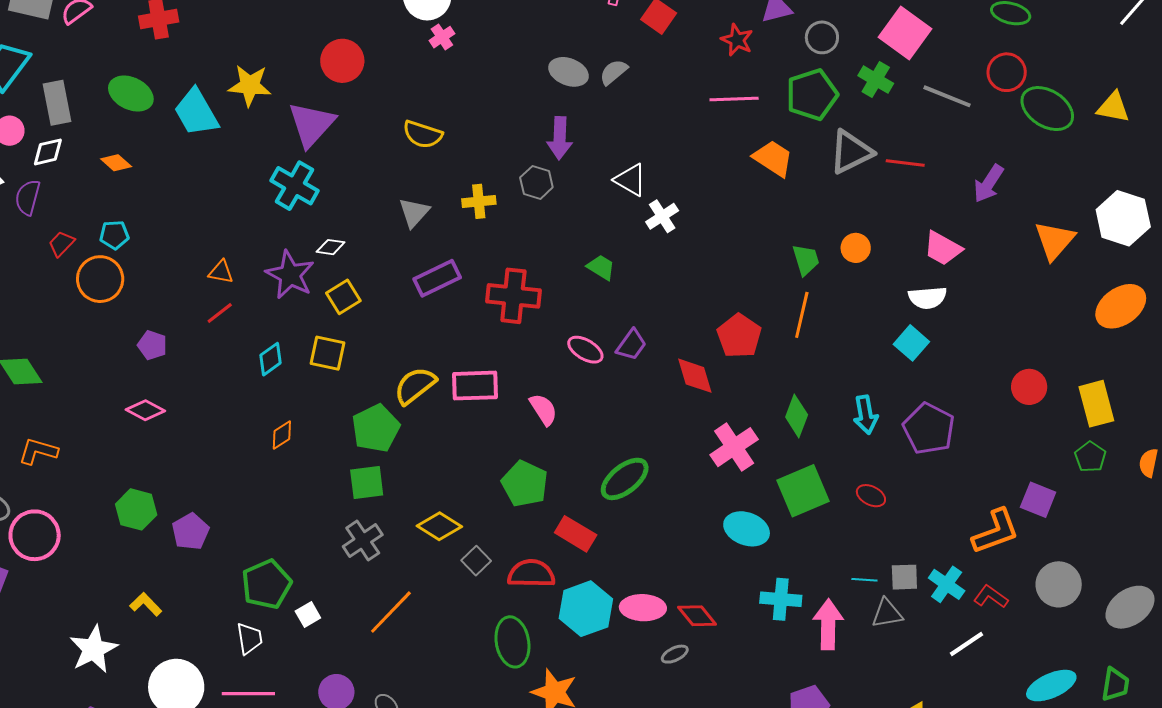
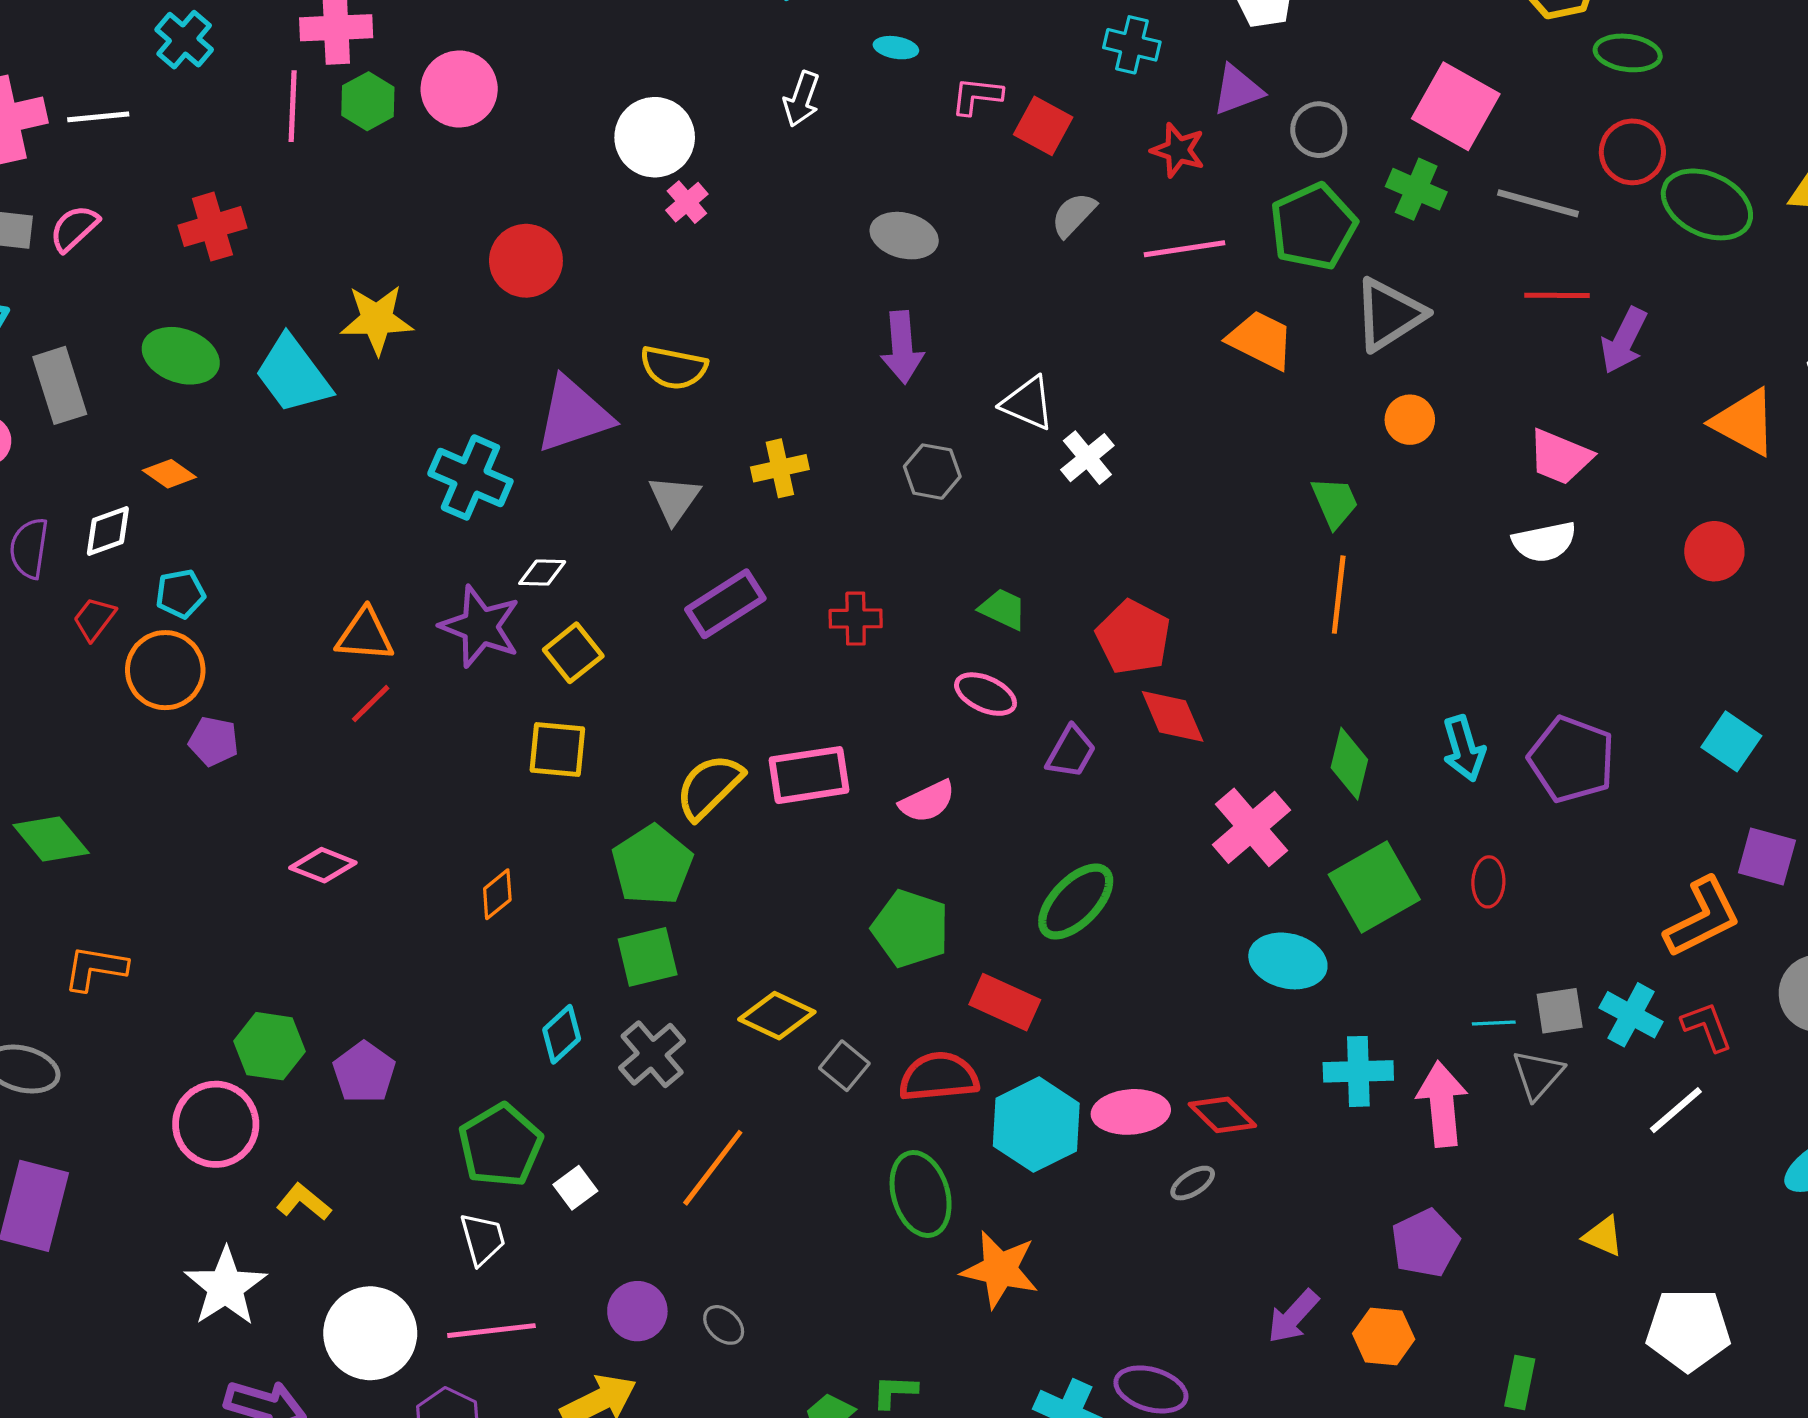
gray semicircle: (614, 72) -> (1074, 215), moved
purple triangle: (311, 124) -> (574, 415), moved, turned 36
white diamond: (48, 152) -> (108, 531), moved
red line: (905, 163) -> (1557, 295), moved
gray hexagon: (536, 182) -> (932, 472), moved
orange triangle: (1055, 240) -> (1744, 422), turned -36
orange circle: (856, 248) -> (1410, 420), moved
green trapezoid: (601, 267) -> (1003, 609), moved
orange triangle: (221, 272) -> (365, 635), size x1.4
red cross: (513, 296) -> (856, 619), size x0.6
red pentagon: (739, 336) -> (1133, 637), moved
cyan square: (911, 343) -> (1731, 741), moved
purple pentagon: (152, 345) -> (214, 741), moved
purple trapezoid: (631, 345) -> (1071, 752), moved
cyan diamond: (271, 359) -> (562, 1034), moved
red circle: (1029, 387) -> (1714, 551), moved
pink semicircle: (543, 409) -> (927, 801), turned 104
pink diamond: (145, 410) -> (323, 865), moved
red ellipse: (871, 496) -> (1488, 882), turned 72
pink circle: (35, 535) -> (216, 1124), moved
red L-shape: (991, 597) -> (1707, 1027), turned 40
gray triangle: (887, 613) -> (1538, 1075), turned -32

